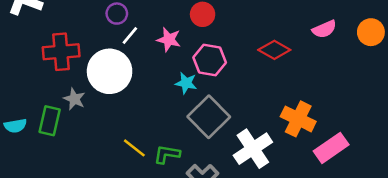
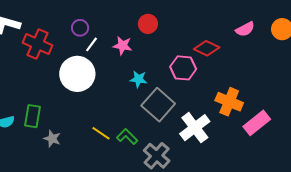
red cross: (61, 52) -> (37, 44), moved, turned 32
pink hexagon: (210, 60) -> (183, 68), moved
gray star: (74, 99) -> (52, 139), moved
green L-shape: (167, 154) -> (127, 137), turned 40

